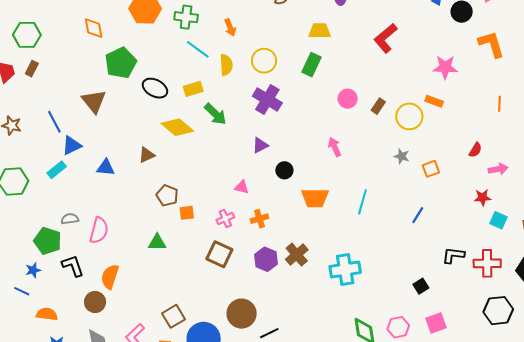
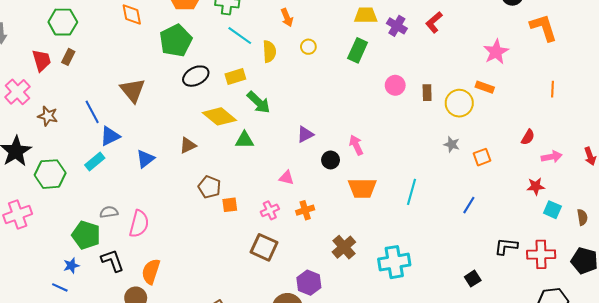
orange arrow: (230, 27) -> (287, 18), moved
red L-shape: (386, 38) -> (434, 22), size x0.7
yellow circle: (264, 61) -> (308, 47), size x0.6
green pentagon: (121, 63) -> (176, 41), moved
pink star: (445, 67) -> (496, 52), turned -30
black ellipse: (155, 88) -> (196, 76), turned -55
purple cross: (267, 100) -> (397, 26), moved, size x0.7
brown rectangle: (378, 106) -> (427, 93), turned -35
pink arrow: (335, 147) -> (356, 145), moved
blue triangle: (106, 168) -> (145, 159), turned -42
green triangle: (157, 242) -> (244, 140), moved
purple hexagon: (266, 259) -> (309, 283), moved

